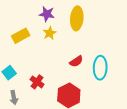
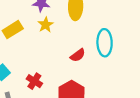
cyan ellipse: (100, 68) -> (105, 43), moved

